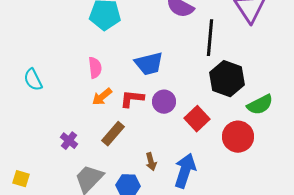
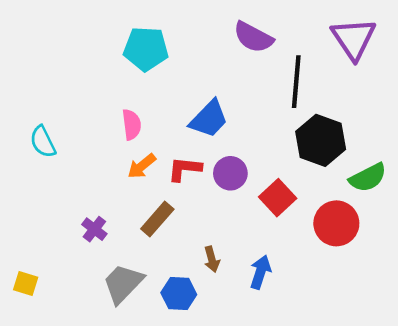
blue trapezoid: (149, 64) -> (209, 119), turned -32
blue arrow: (185, 171) -> (260, 272), size x0.7

